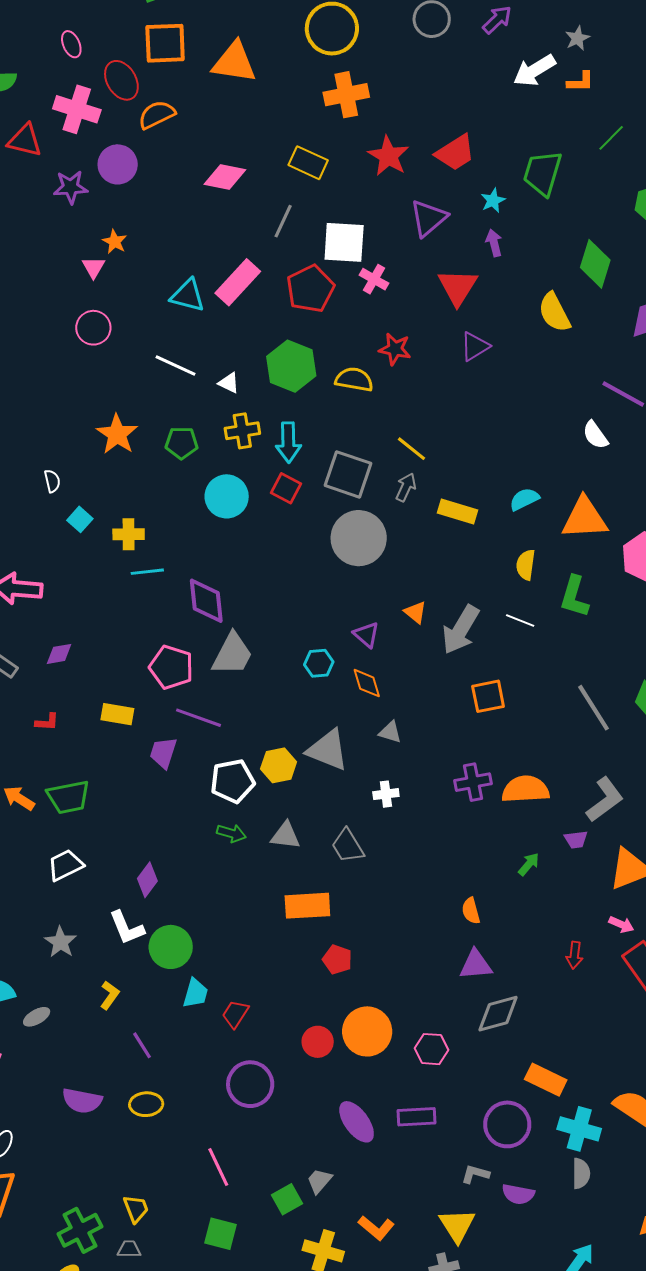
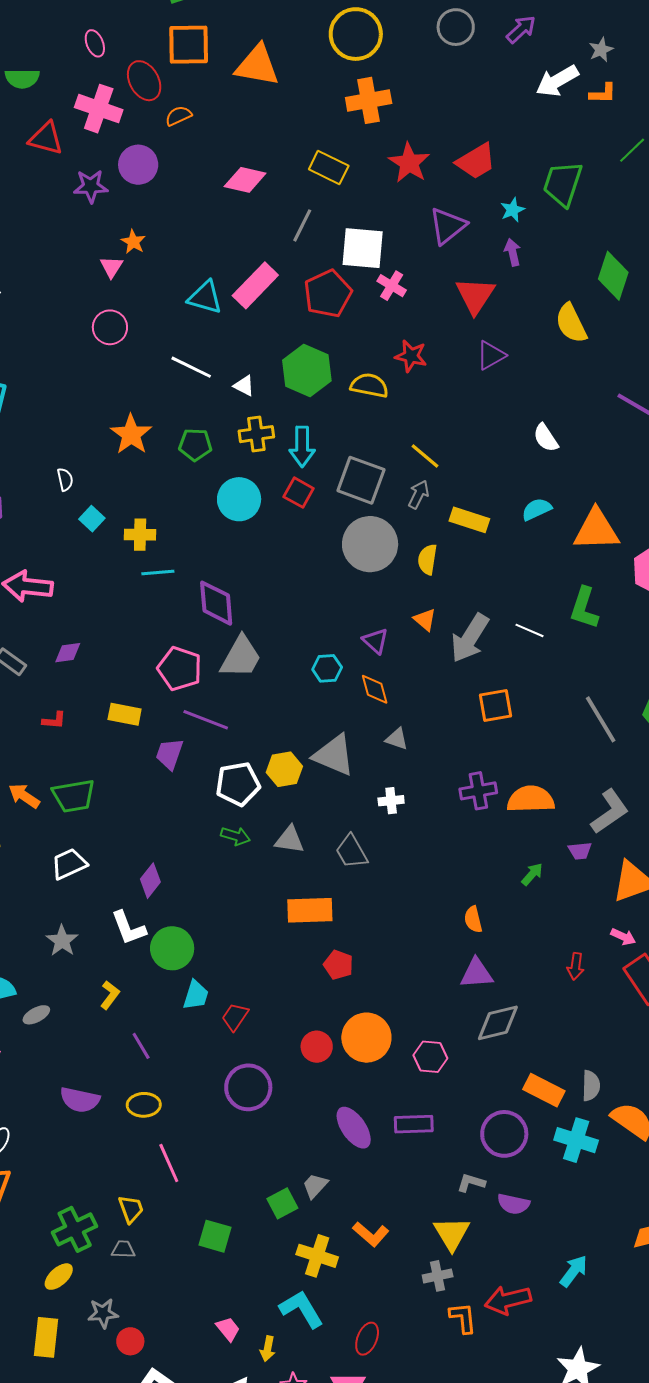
orange semicircle: (157, 115) -> (178, 116), size x0.7
white semicircle: (595, 435) -> (546, 438), moved
yellow semicircle: (526, 565) -> (427, 559), moved
pink line: (218, 1167) -> (169, 1163), moved
gray semicircle: (581, 1173) -> (591, 1086), moved

